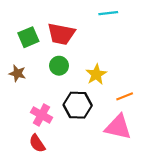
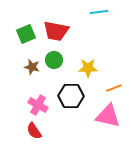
brown star: (17, 73) -> (32, 67), moved
yellow star: (96, 74) -> (88, 68), turned 30

